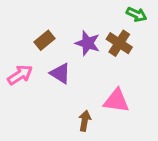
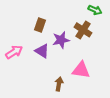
brown rectangle: (44, 40) -> (40, 25), moved, turned -32
purple star: (88, 43) -> (61, 40), moved, turned -30

